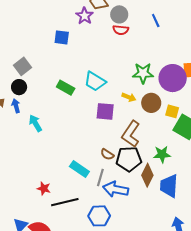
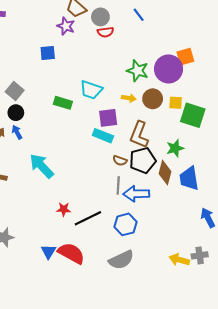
green star: (143, 73) -> (138, 71), turned 30
cyan arrow: (35, 123) -> (42, 166), moved, size x1.5
cyan rectangle: (79, 169) -> (103, 136), moved

